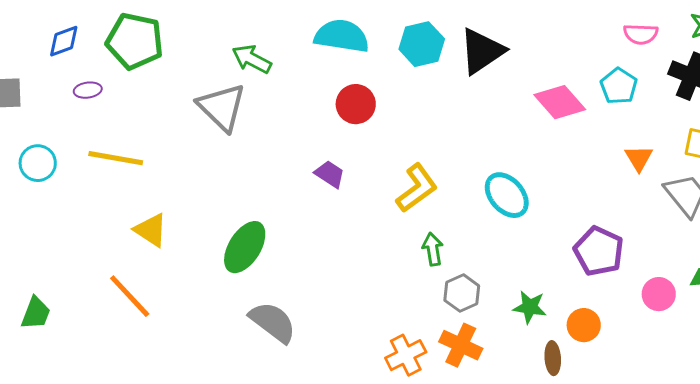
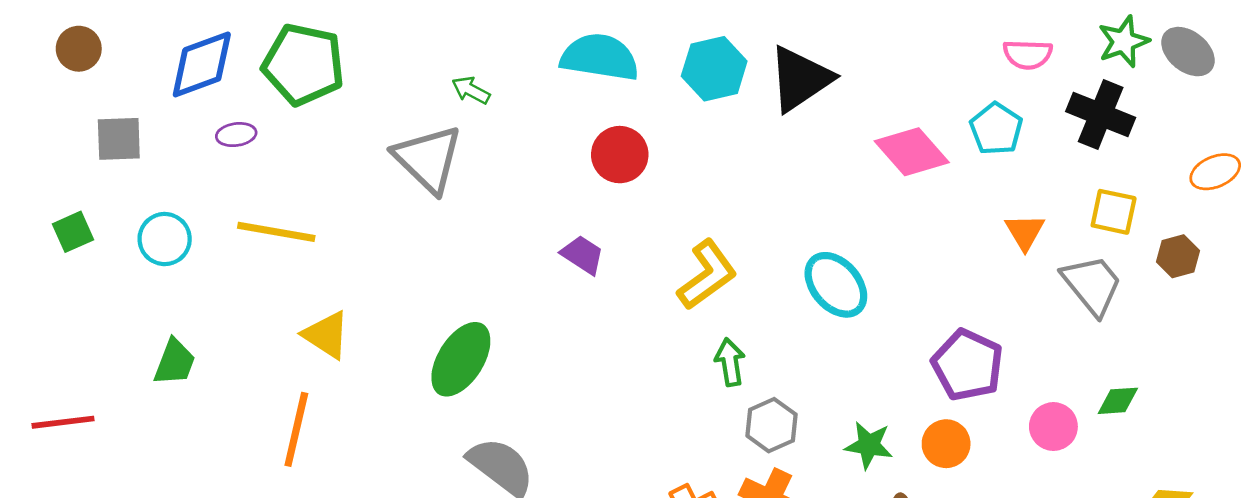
blue diamond: (64, 41) -> (202, 64), size x1.5
green arrow: (252, 59) -> (471, 90), size x0.7
orange line: (130, 296) -> (296, 429), turned 56
green trapezoid: (36, 313) -> (175, 362), moved
orange circle: (584, 325) -> (946, 444), moved

